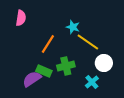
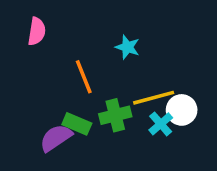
yellow line: (88, 42) -> (154, 98), moved, turned -50
orange line: (48, 44) -> (84, 77), turned -54
cyan cross: (92, 82) -> (161, 124), moved

